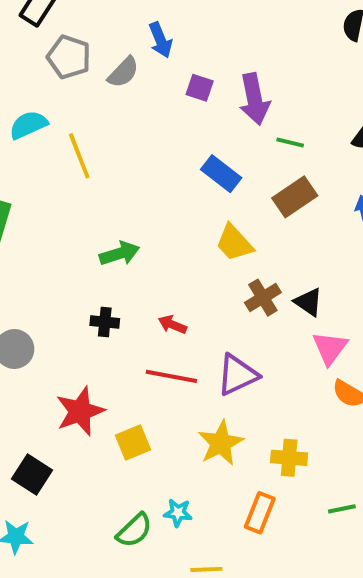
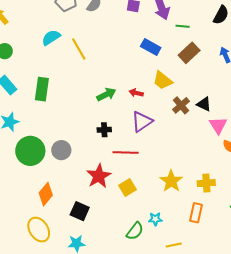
red arrow: (172, 325) -> (136, 93), moved
purple triangle: (237, 375) -> (142, 122), moved
red line: (171, 376) -> (126, 153), moved

